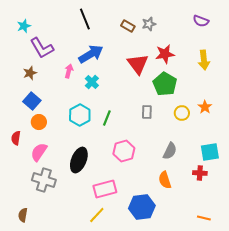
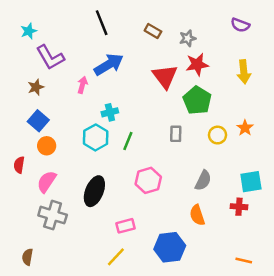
gray star: (149, 24) -> (188, 38), moved
cyan cross: (92, 82) -> (110, 112), moved, turned 32
pink rectangle: (105, 189) -> (125, 226), size x0.7

